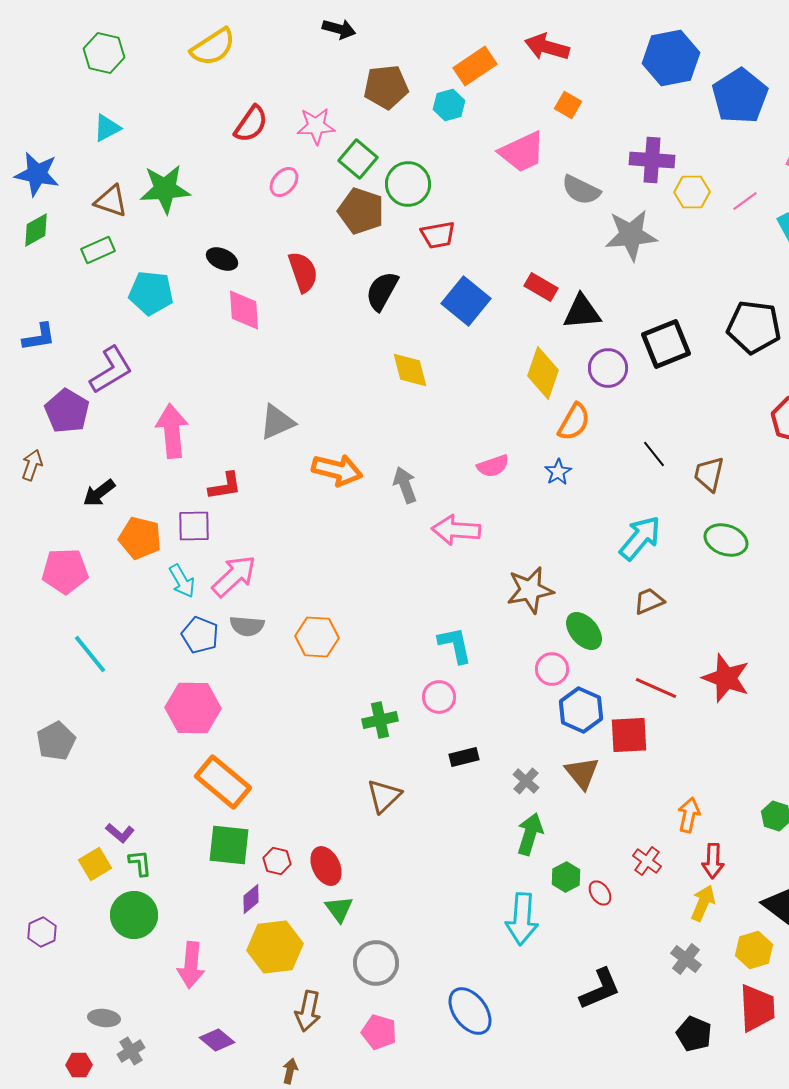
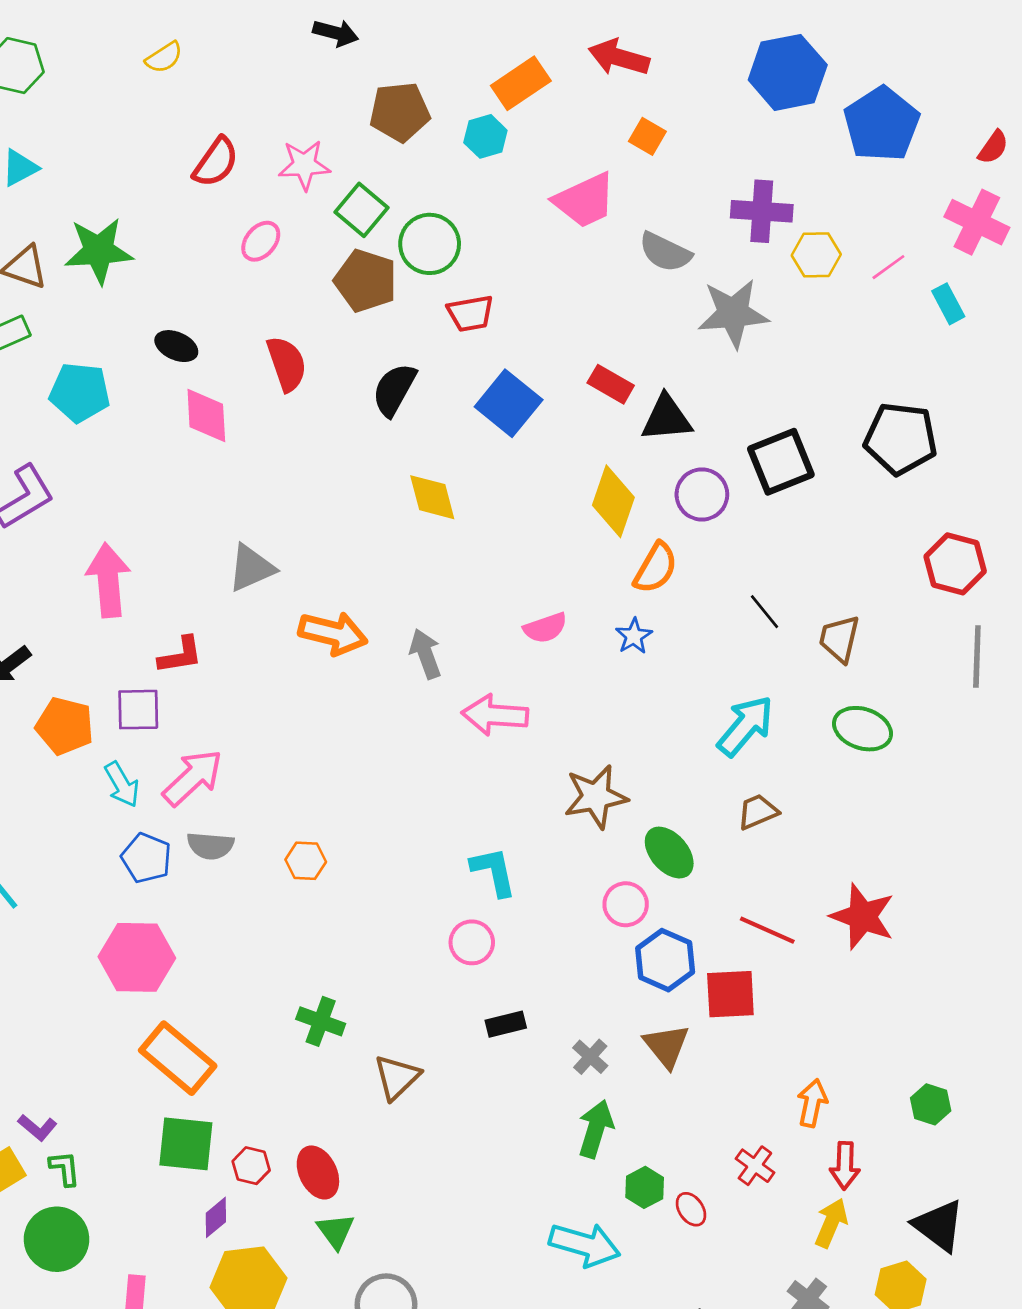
yellow semicircle: (213, 47) -> (164, 57), size x0.6
orange hexagon: (317, 637) -> (306, 861), size x0.7
green cross: (380, 720) -> (321, 1021), moved, turned 32
cyan arrow: (522, 919) -> (585, 1245), turned -78

